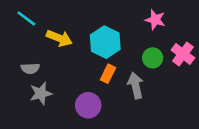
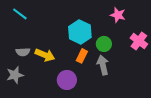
yellow arrow: (59, 38) -> (45, 55), moved
green circle: (153, 58) -> (104, 44), moved
gray star: (41, 93) -> (15, 75), moved

